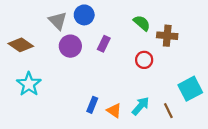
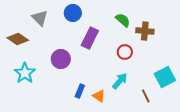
gray triangle: (58, 21) -> (40, 18), moved
purple rectangle: (104, 44) -> (90, 38), size x1.5
purple circle: (70, 46) -> (61, 59), moved
cyan arrow: (141, 106) -> (120, 81), moved

